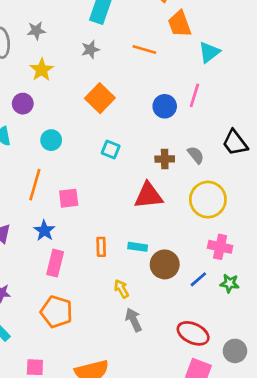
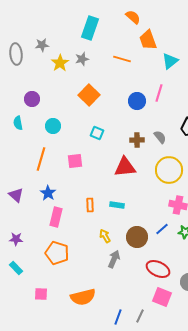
yellow star: (42, 70) -> (60, 63), moved
pink square: (69, 198) -> (75, 161), moved
brown circle: (165, 264) -> (137, 237), moved
gray arrow: (134, 320) -> (114, 259), turned 48

